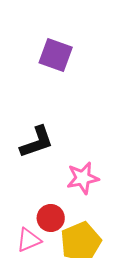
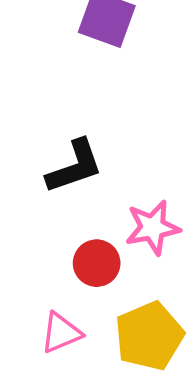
red circle: (51, 218) -> (97, 263), moved

